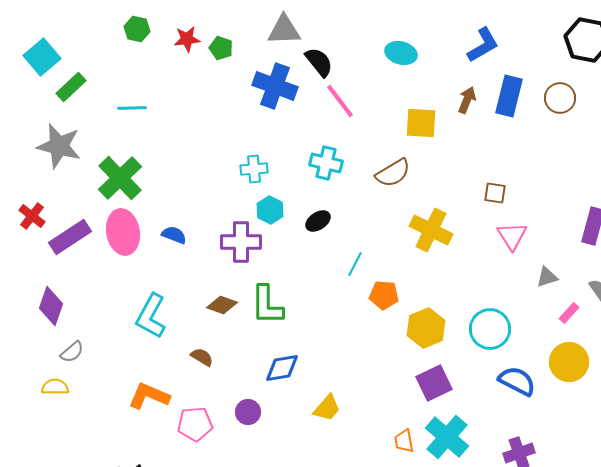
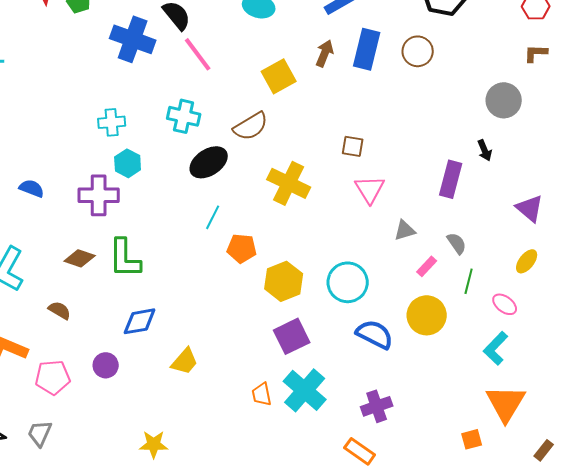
yellow square: (421, 123) -> (279, 76), turned -32
black ellipse: (318, 221) -> (209, 162), moved, size x1.5

